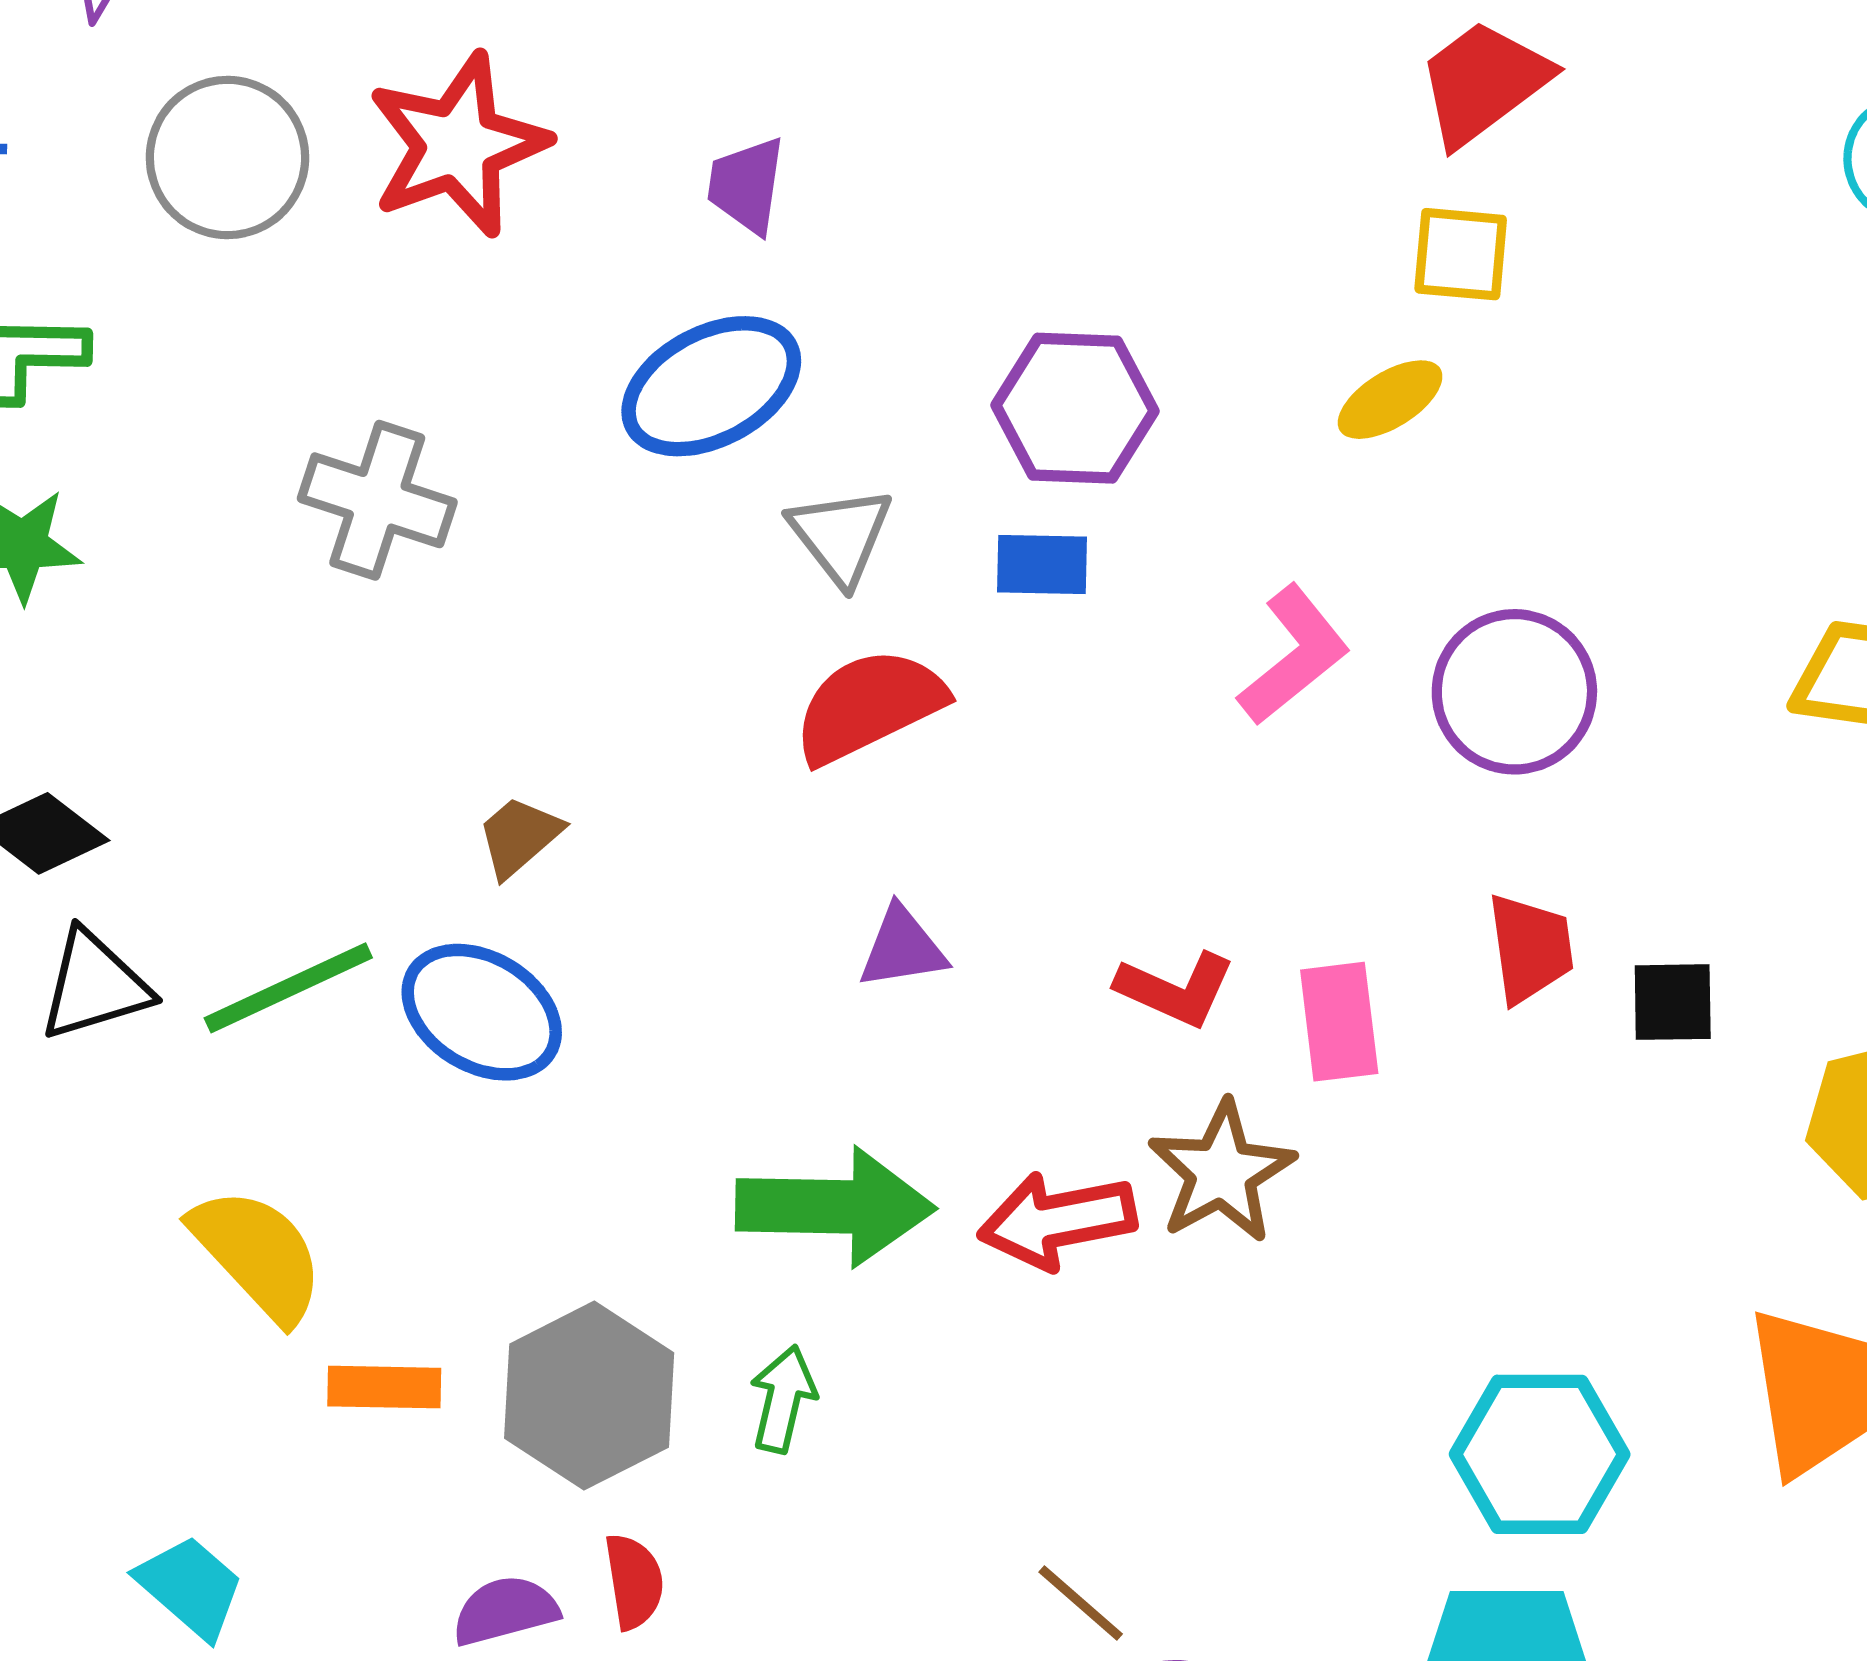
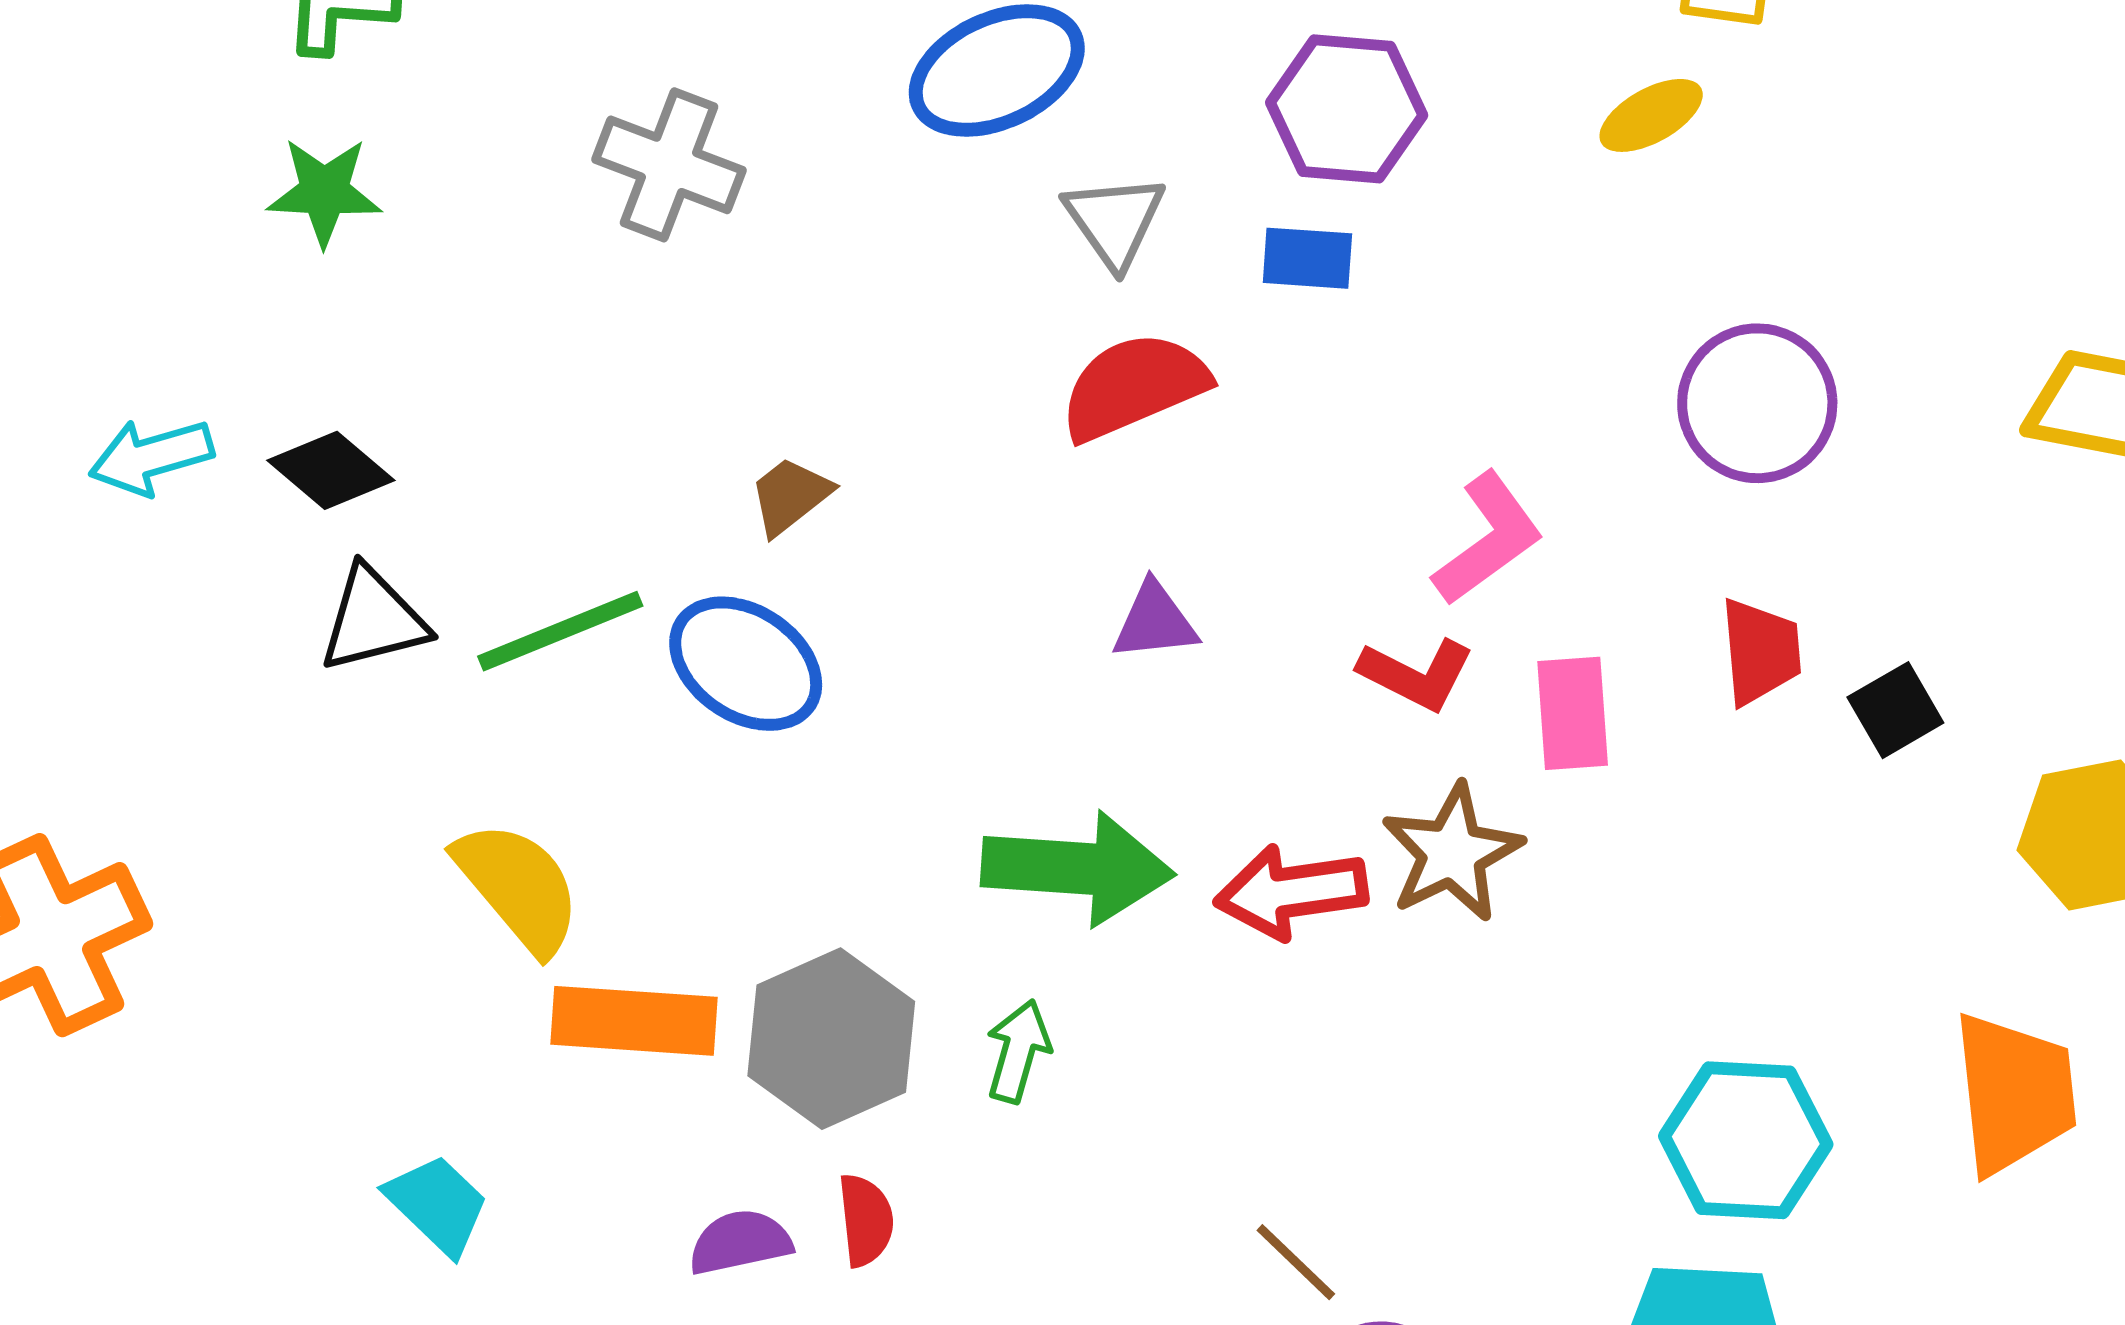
pink L-shape: (1294, 655) -> (1488, 539), moved
black square: (1673, 1002) -> (1895, 710), turned -32
orange rectangle: (384, 1387) -> (634, 1021), size x1.5

